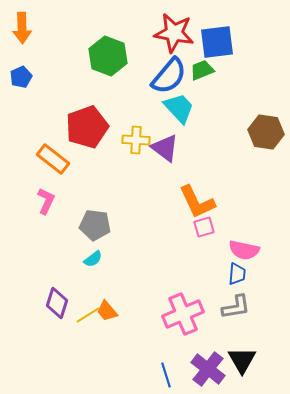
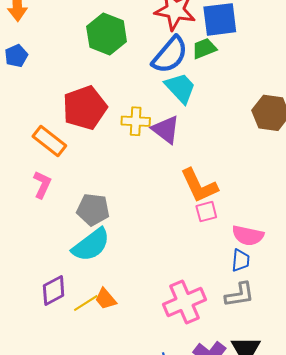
cyan semicircle: (93, 259) -> (91, 245), size x2.0
purple diamond: (57, 303) -> (54, 291), turned 44

